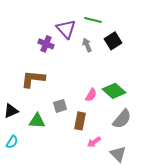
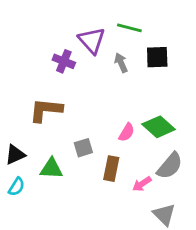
black square: (113, 41) -> (157, 57), turned 30
cyan semicircle: (12, 142) -> (16, 187), moved
pink arrow: (94, 142) -> (142, 184), moved

